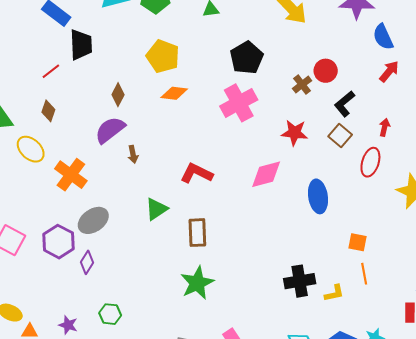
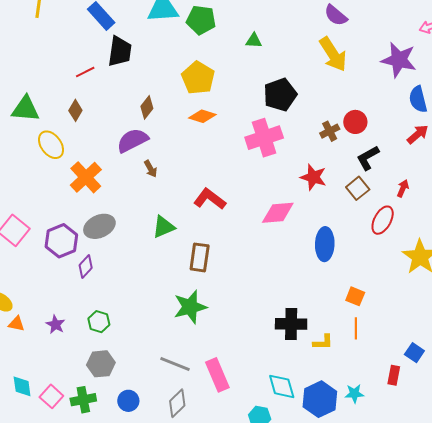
brown arrow: (133, 154) -> (151, 169), turned -30

